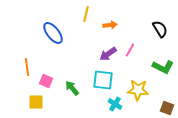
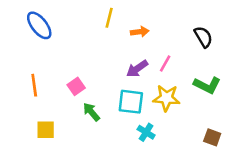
blue ellipse: (53, 33) -> (39, 25), moved
pink square: (46, 81) -> (76, 86), moved, turned 32
yellow star: (138, 90) -> (166, 98), moved

